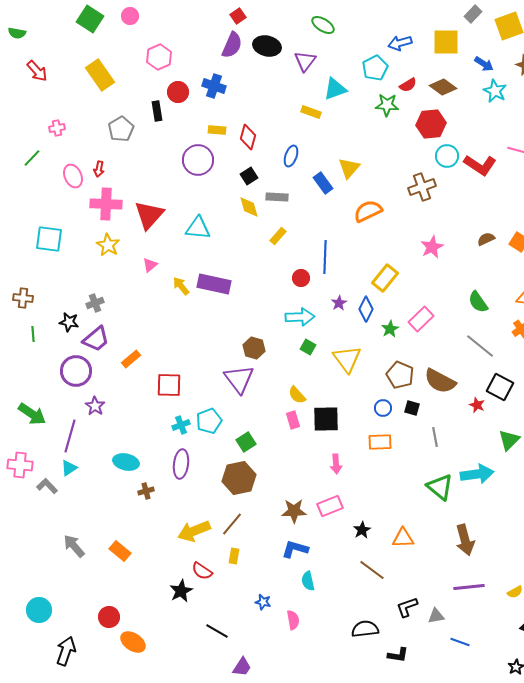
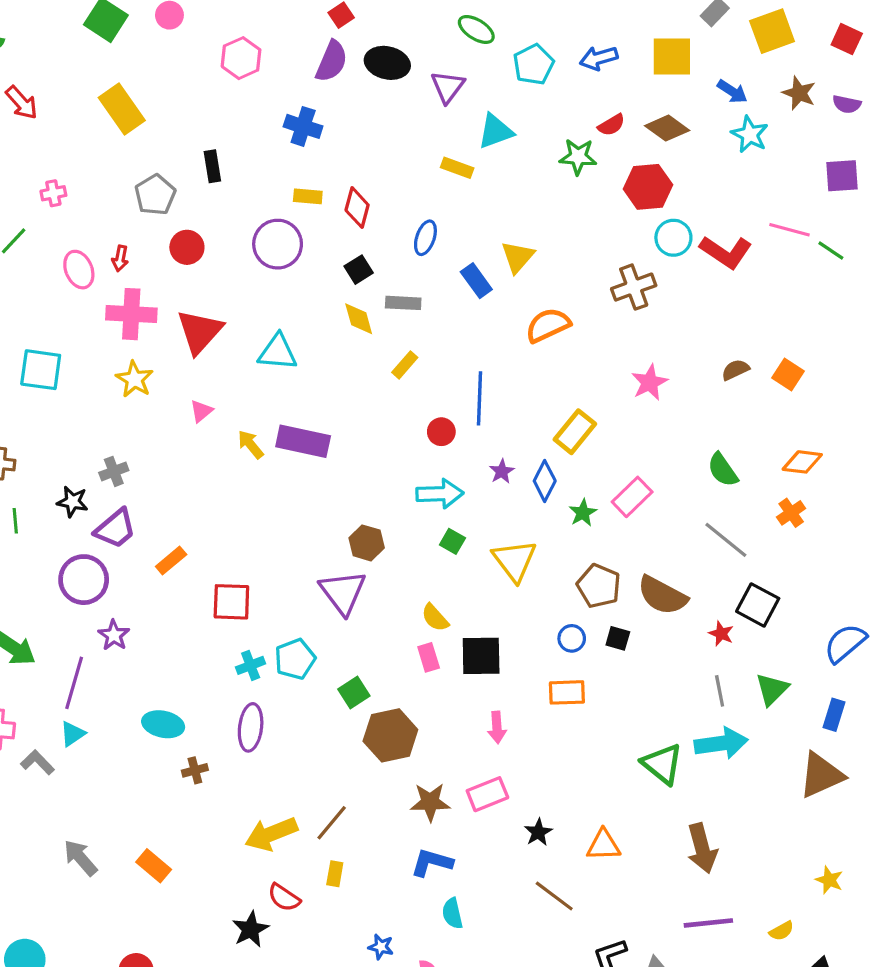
pink hexagon: (159, 57) -> (241, 58), moved
cyan pentagon: (375, 68) -> (534, 64), moved
red circle: (178, 92) -> (187, 247), moved
gray line: (435, 437) -> (720, 691), moved
brown hexagon: (239, 478) -> (390, 735), moved

